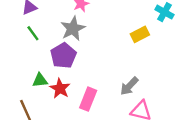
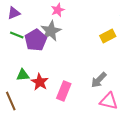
green line: (33, 33) -> (17, 35), turned -32
purple pentagon: (63, 56) -> (36, 40), moved

